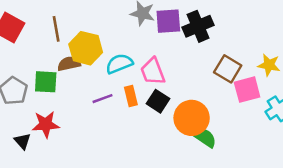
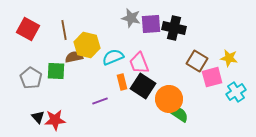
black cross: (198, 26) -> (174, 28), turned 35
purple line: (102, 99) -> (100, 101), moved
black square: (158, 101) -> (143, 86), size x1.4
red star: (46, 124) -> (55, 120), moved

